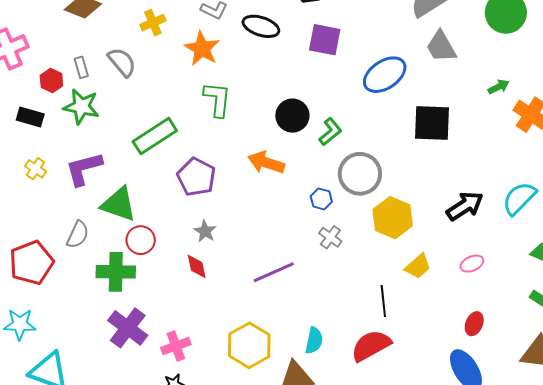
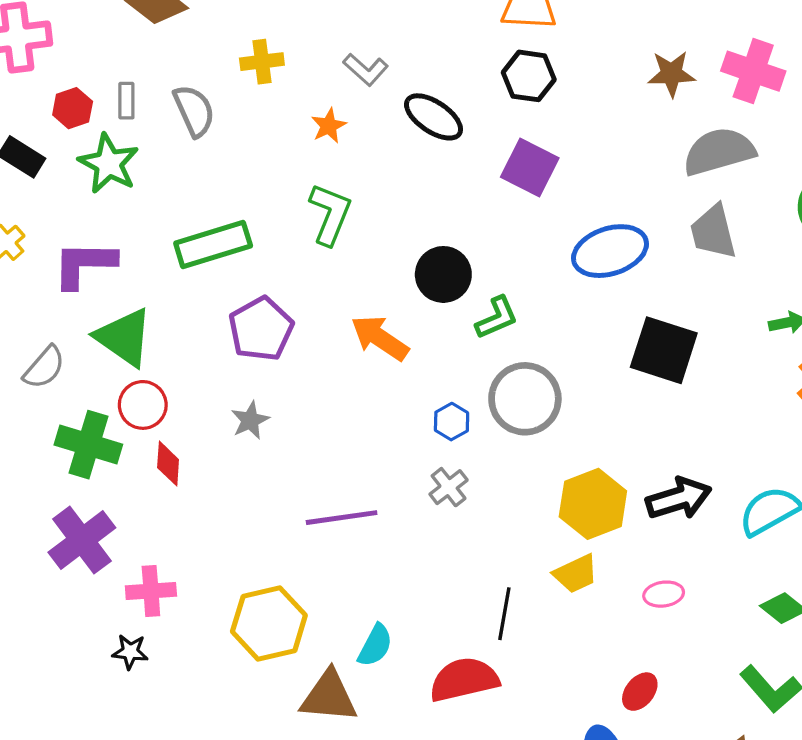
orange star: (202, 49) -> (329, 126), size x0.6
yellow hexagon: (393, 218) -> (593, 504), moved
red diamond: (197, 266) -> (168, 464), moved

